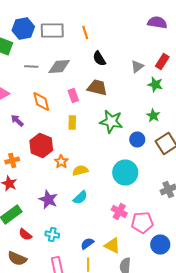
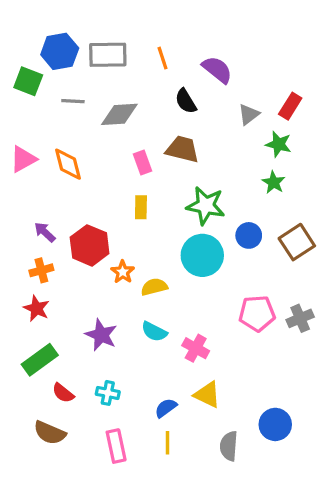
purple semicircle: (157, 22) -> (217, 70), moved, turned 30
gray line: (31, 66) -> (73, 101), moved
orange diamond: (41, 102) -> (68, 164), moved
green star: (153, 116) -> (274, 182), moved
purple arrow: (17, 120) -> (45, 232), moved
cyan circle: (125, 172) -> (202, 255), moved
cyan semicircle: (80, 198) -> (154, 332), turned 70
pink cross: (119, 212) -> (196, 348), moved
pink pentagon: (142, 222) -> (257, 313), moved
blue circle: (160, 244) -> (275, 424), moved
yellow triangle: (112, 246) -> (207, 395), moved

